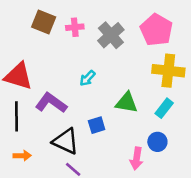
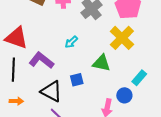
yellow cross: (168, 71) -> (122, 38), moved, turned 35
cyan rectangle: (164, 108) -> (139, 78), moved

